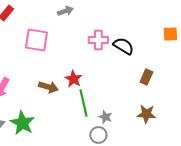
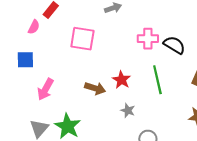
green line: (83, 103) -> (157, 80), moved
gray star: (105, 117) -> (128, 110), moved

